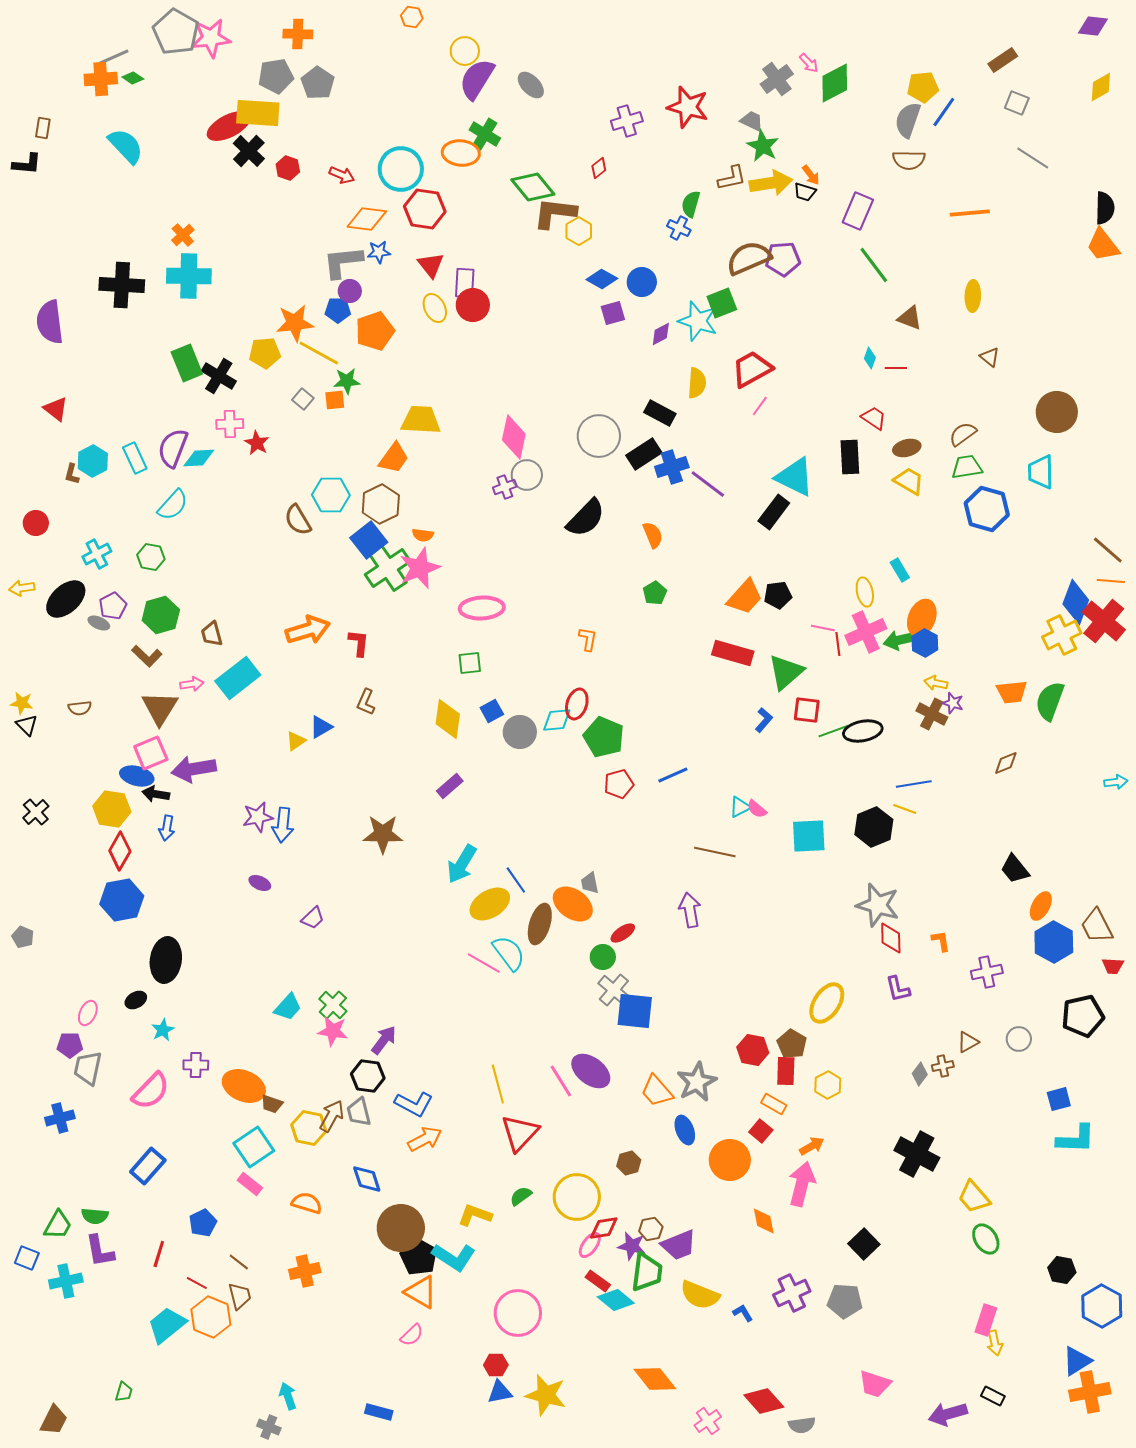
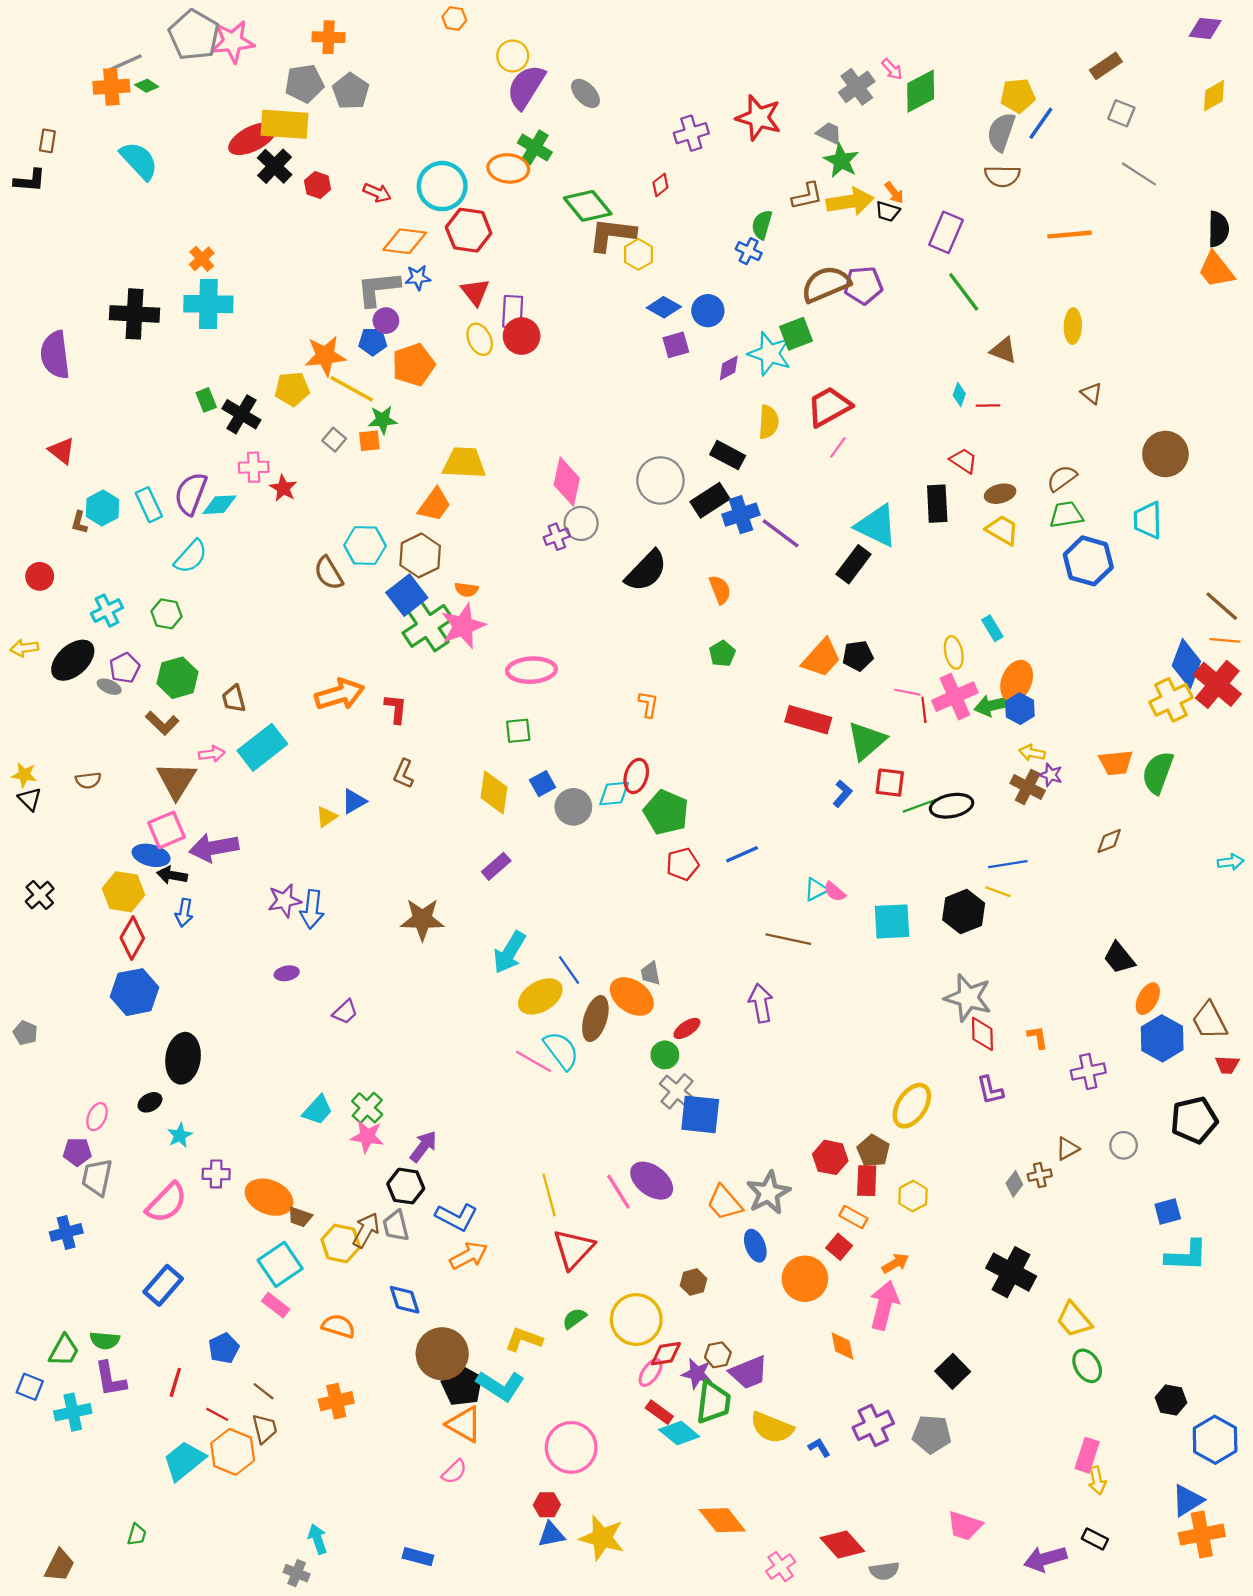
green rectangle: (187, 363) -> (206, 400), size x0.6
purple ellipse: (260, 883) -> (287, 973), turned -35

